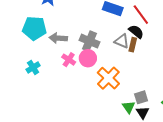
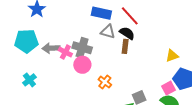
gray triangle: (122, 41) -> (108, 32), moved
pink cross: (69, 60) -> (65, 52), moved
orange cross: (108, 78) -> (105, 82), size x0.6

